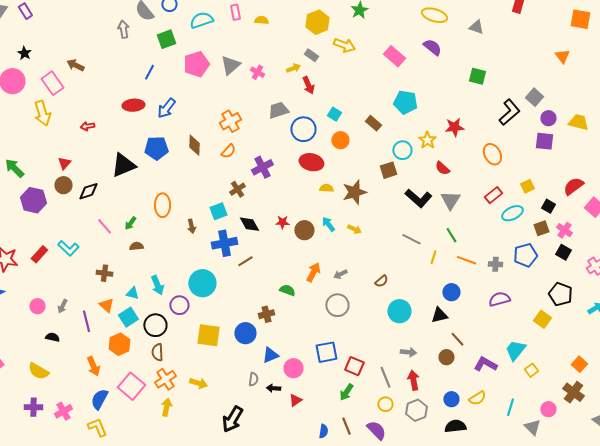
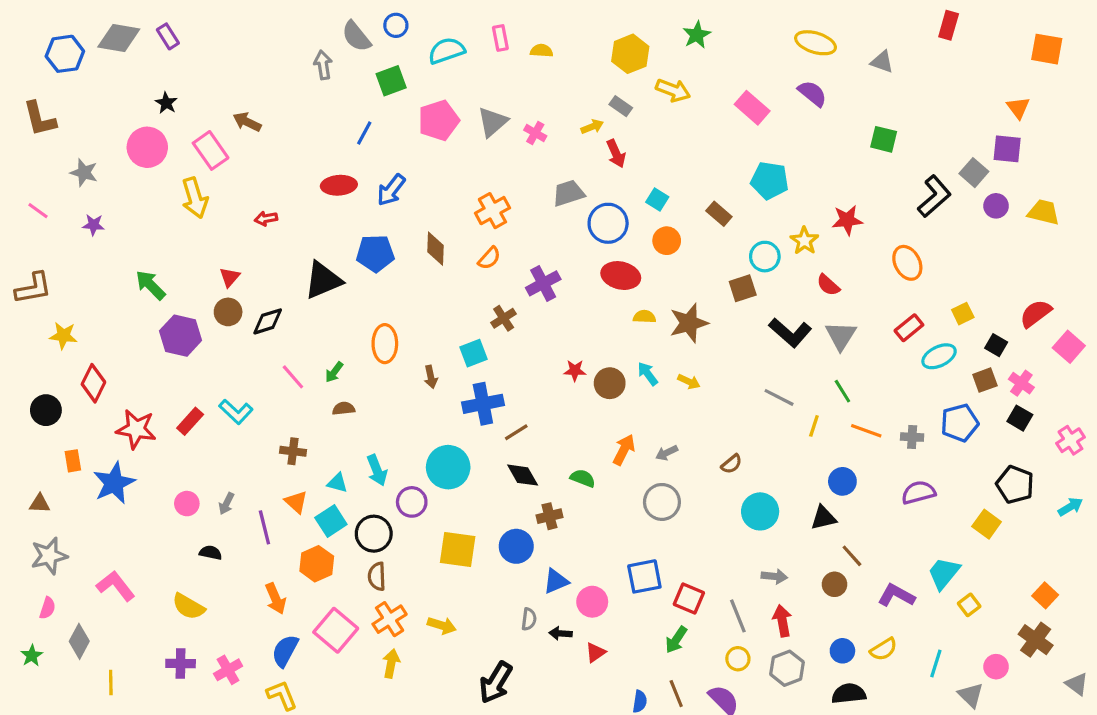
purple square: (544, 141) -> (1007, 149), moved
black diamond: (249, 224) -> (523, 475), moved

